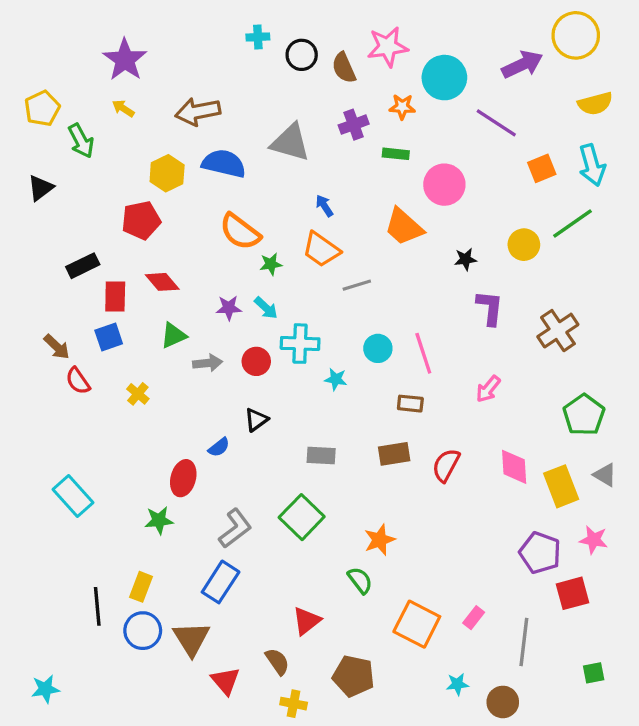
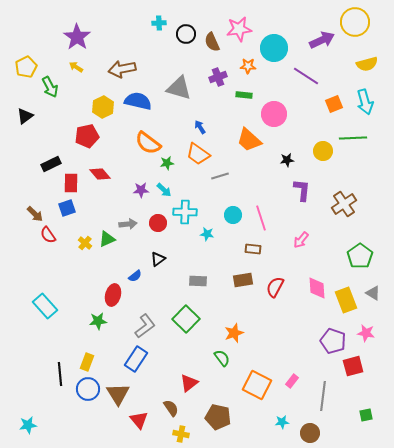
green line: (573, 224) -> (353, 138), turned 32
green triangle: (174, 335) -> (107, 239), moved

